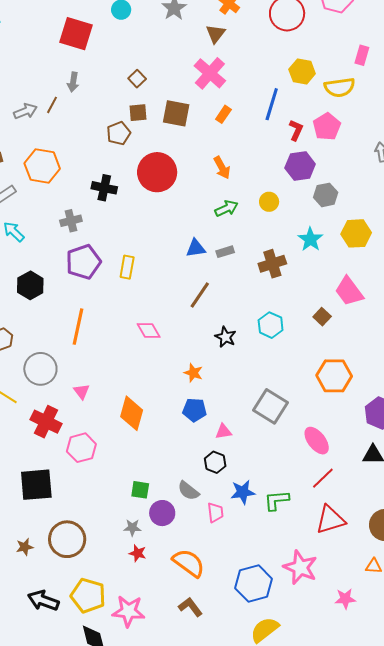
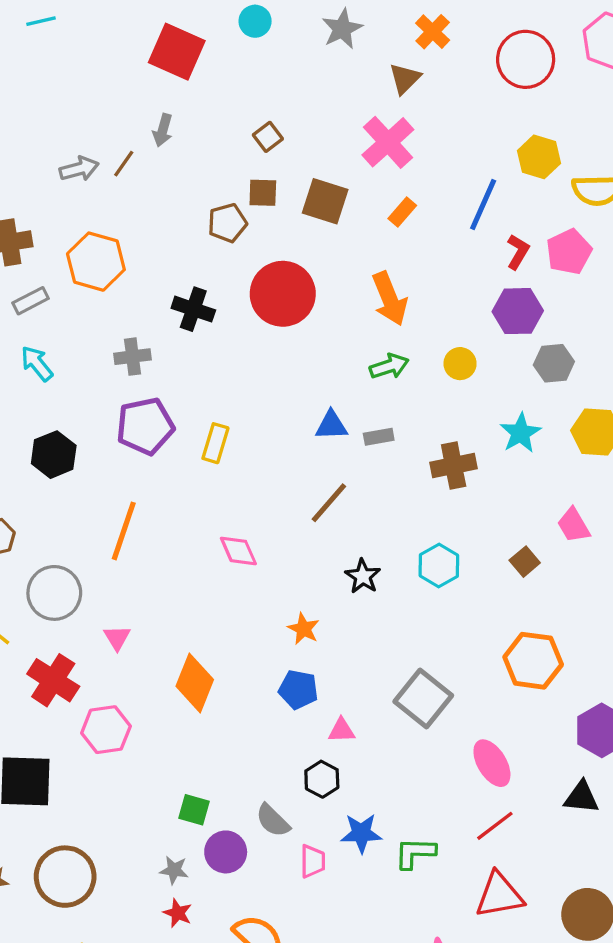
orange arrow: (222, 168) -> (390, 299), size x1.4
pink trapezoid: (349, 291) -> (574, 525), size x0.7

